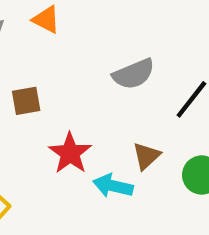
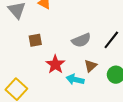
gray semicircle: (134, 74) -> (81, 40), moved

